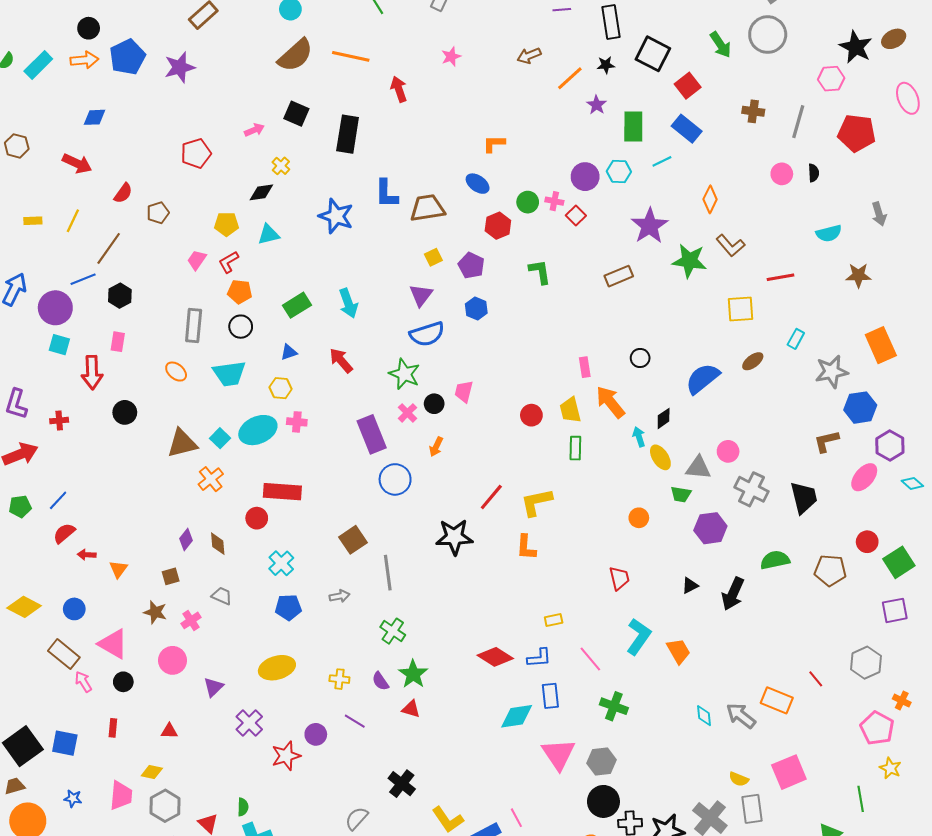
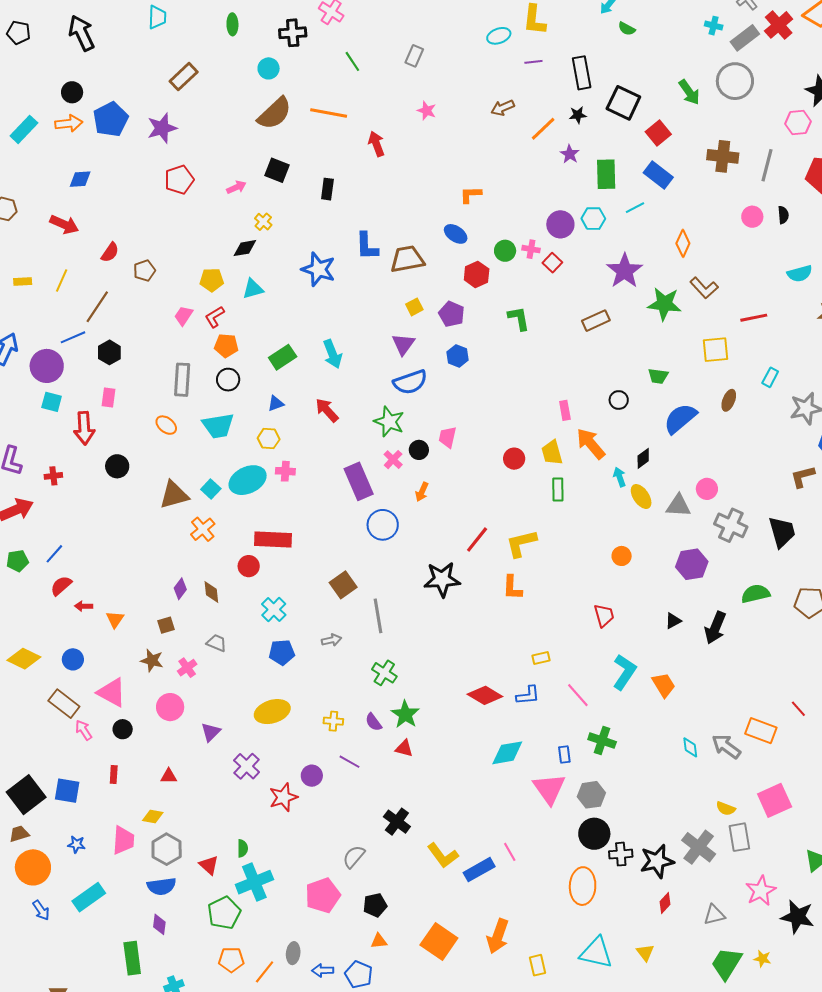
pink star: (451, 57) -> (427, 111), turned -30
brown cross: (753, 111) -> (723, 156), size x1.4
black rectangle: (348, 134) -> (327, 189), size x0.6
red pentagon: (196, 153) -> (179, 180), moved
brown ellipse: (753, 361) -> (729, 400), turned -30
green trapezoid: (681, 494) -> (658, 376), moved
blue rectangle: (550, 696) -> (564, 754), moved, size x0.7

